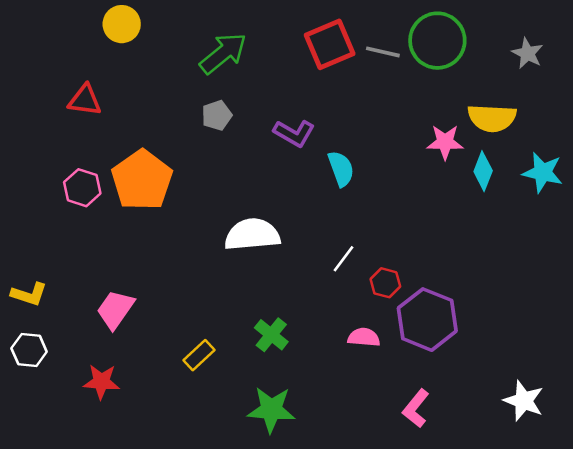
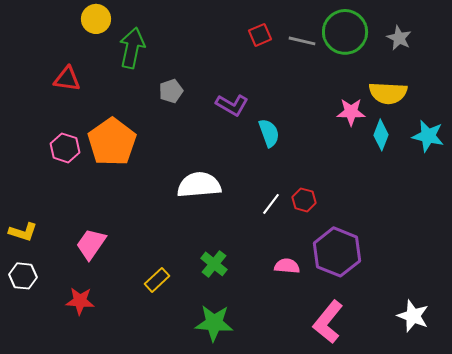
red square: (330, 44) -> (260, 35), size x0.6
green arrow: (223, 53) -> (132, 48), moved, turned -39
gray star: (527, 53) -> (399, 38), moved
red hexagon: (385, 283) -> (304, 200), moved
pink L-shape: (416, 408) -> (328, 322), size x1.4

